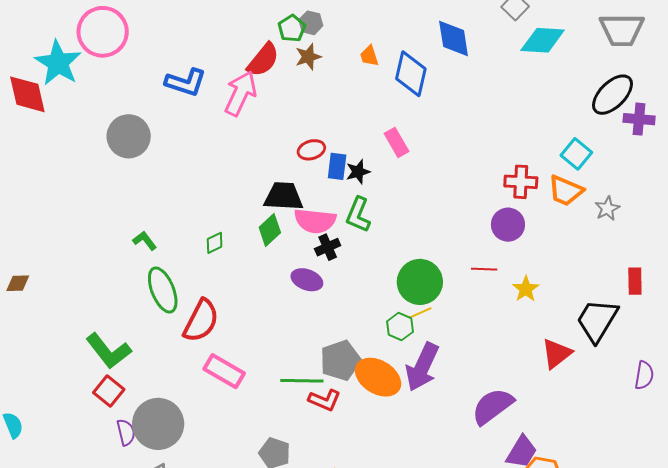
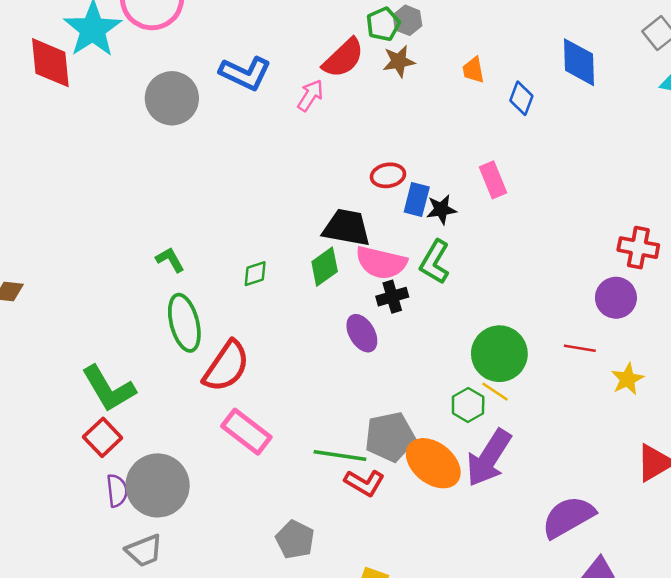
blue diamond: (411, 74) -> (521, 98), size x0.6
pink arrow: (240, 93) -> (310, 95), size x0.6
gray circle: (129, 136) -> (172, 98), moved
purple ellipse: (307, 280) -> (362, 333), turned 32
yellow line: (420, 313) -> (495, 392), turned 50

